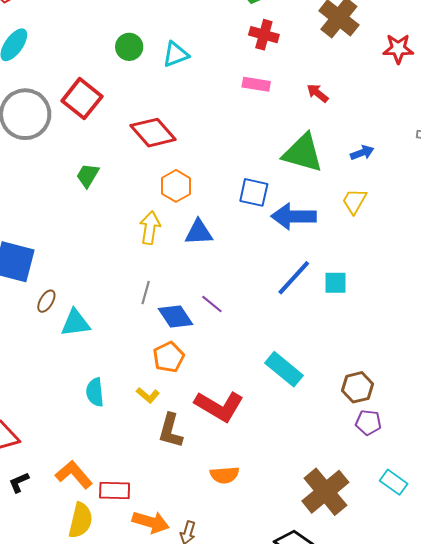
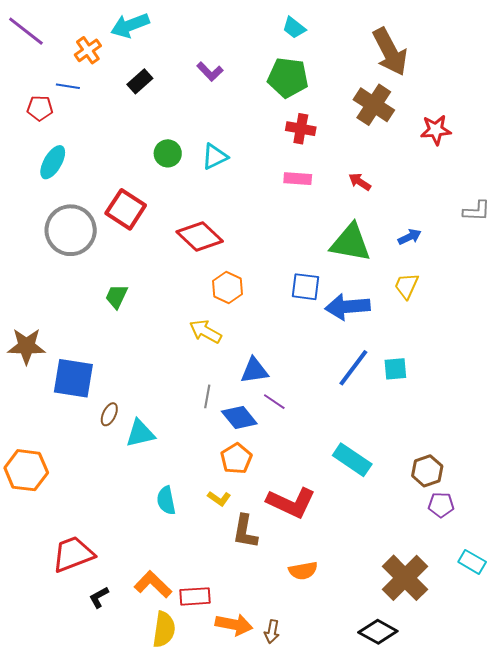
green trapezoid: (88, 175) -> (116, 296), moved
yellow arrow: (150, 228) -> (205, 331), turned -64
blue triangle: (199, 232) -> (254, 371), moved

